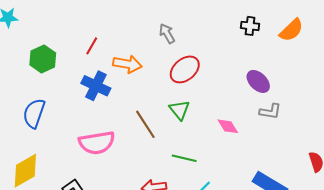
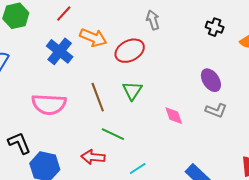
gray arrow: (167, 33) -> (153, 20), moved
red ellipse: (185, 69) -> (130, 51), moved
green line: (184, 158) -> (113, 134), moved

